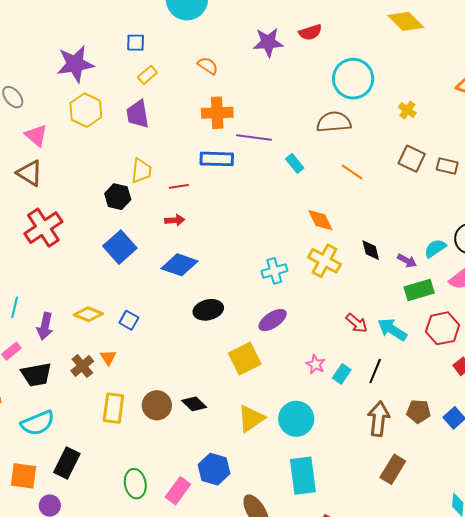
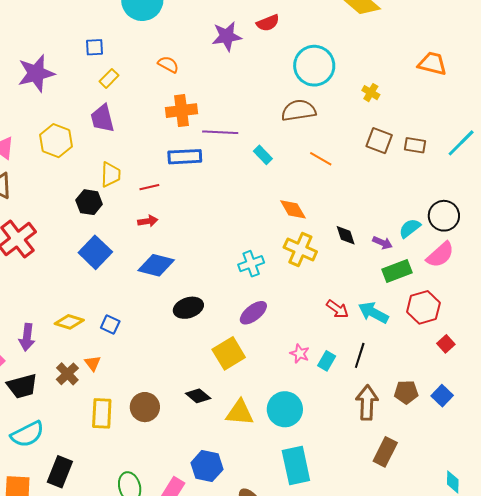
yellow hexagon: (86, 110) -> (56, 141), moved
black diamond: (194, 404) -> (198, 396), moved
yellow triangle: (251, 418) -> (240, 413), turned 44

